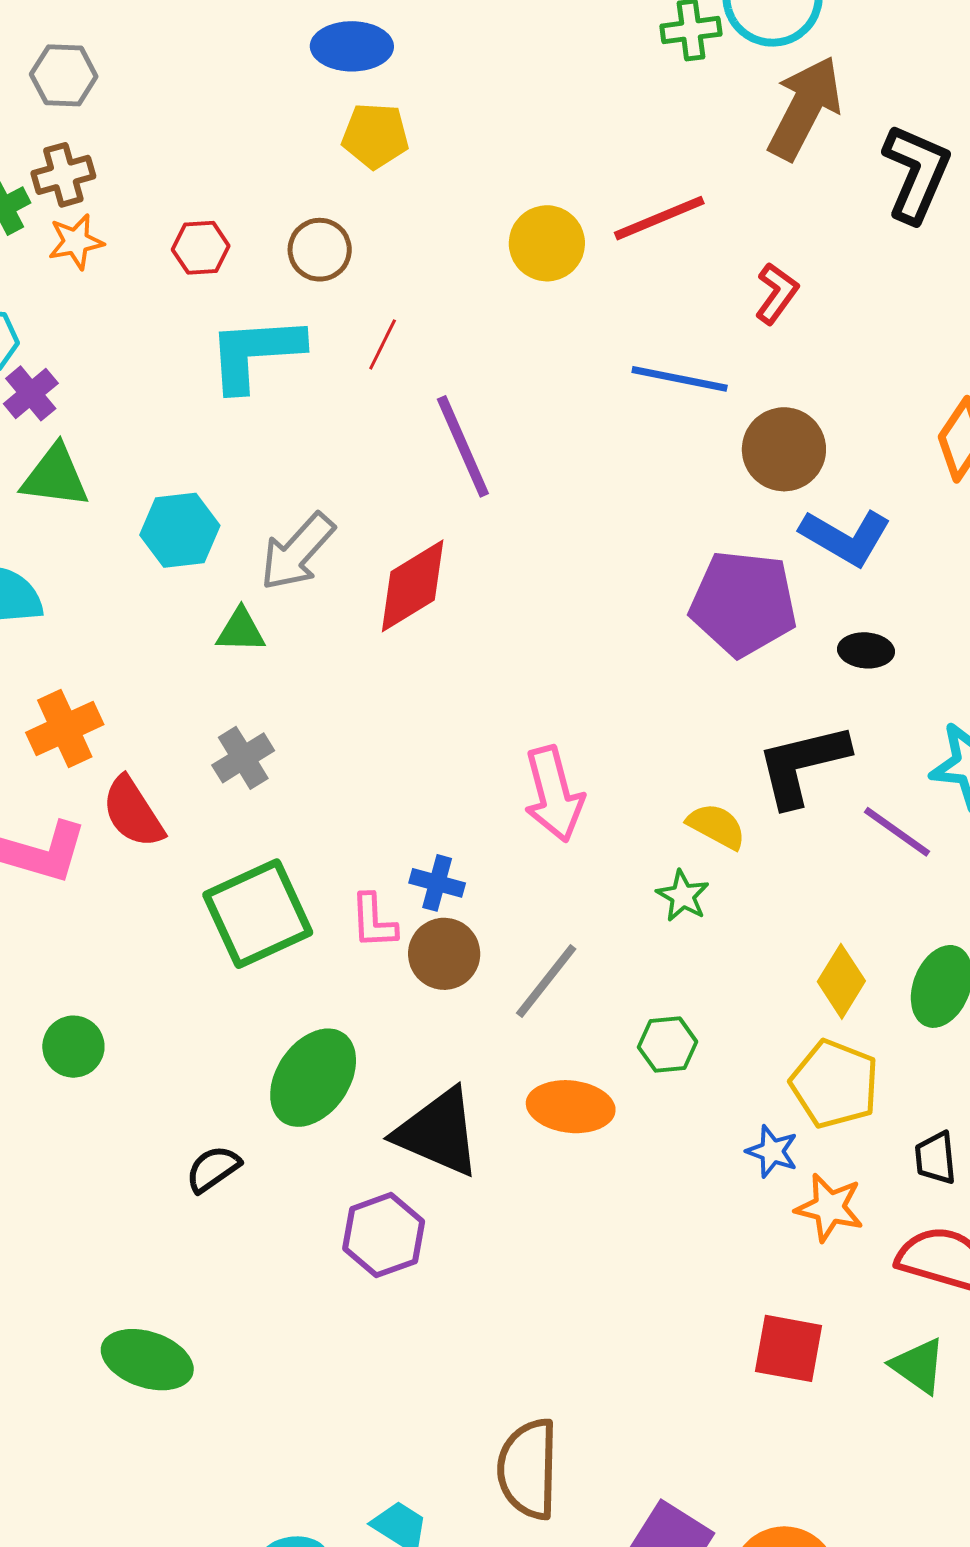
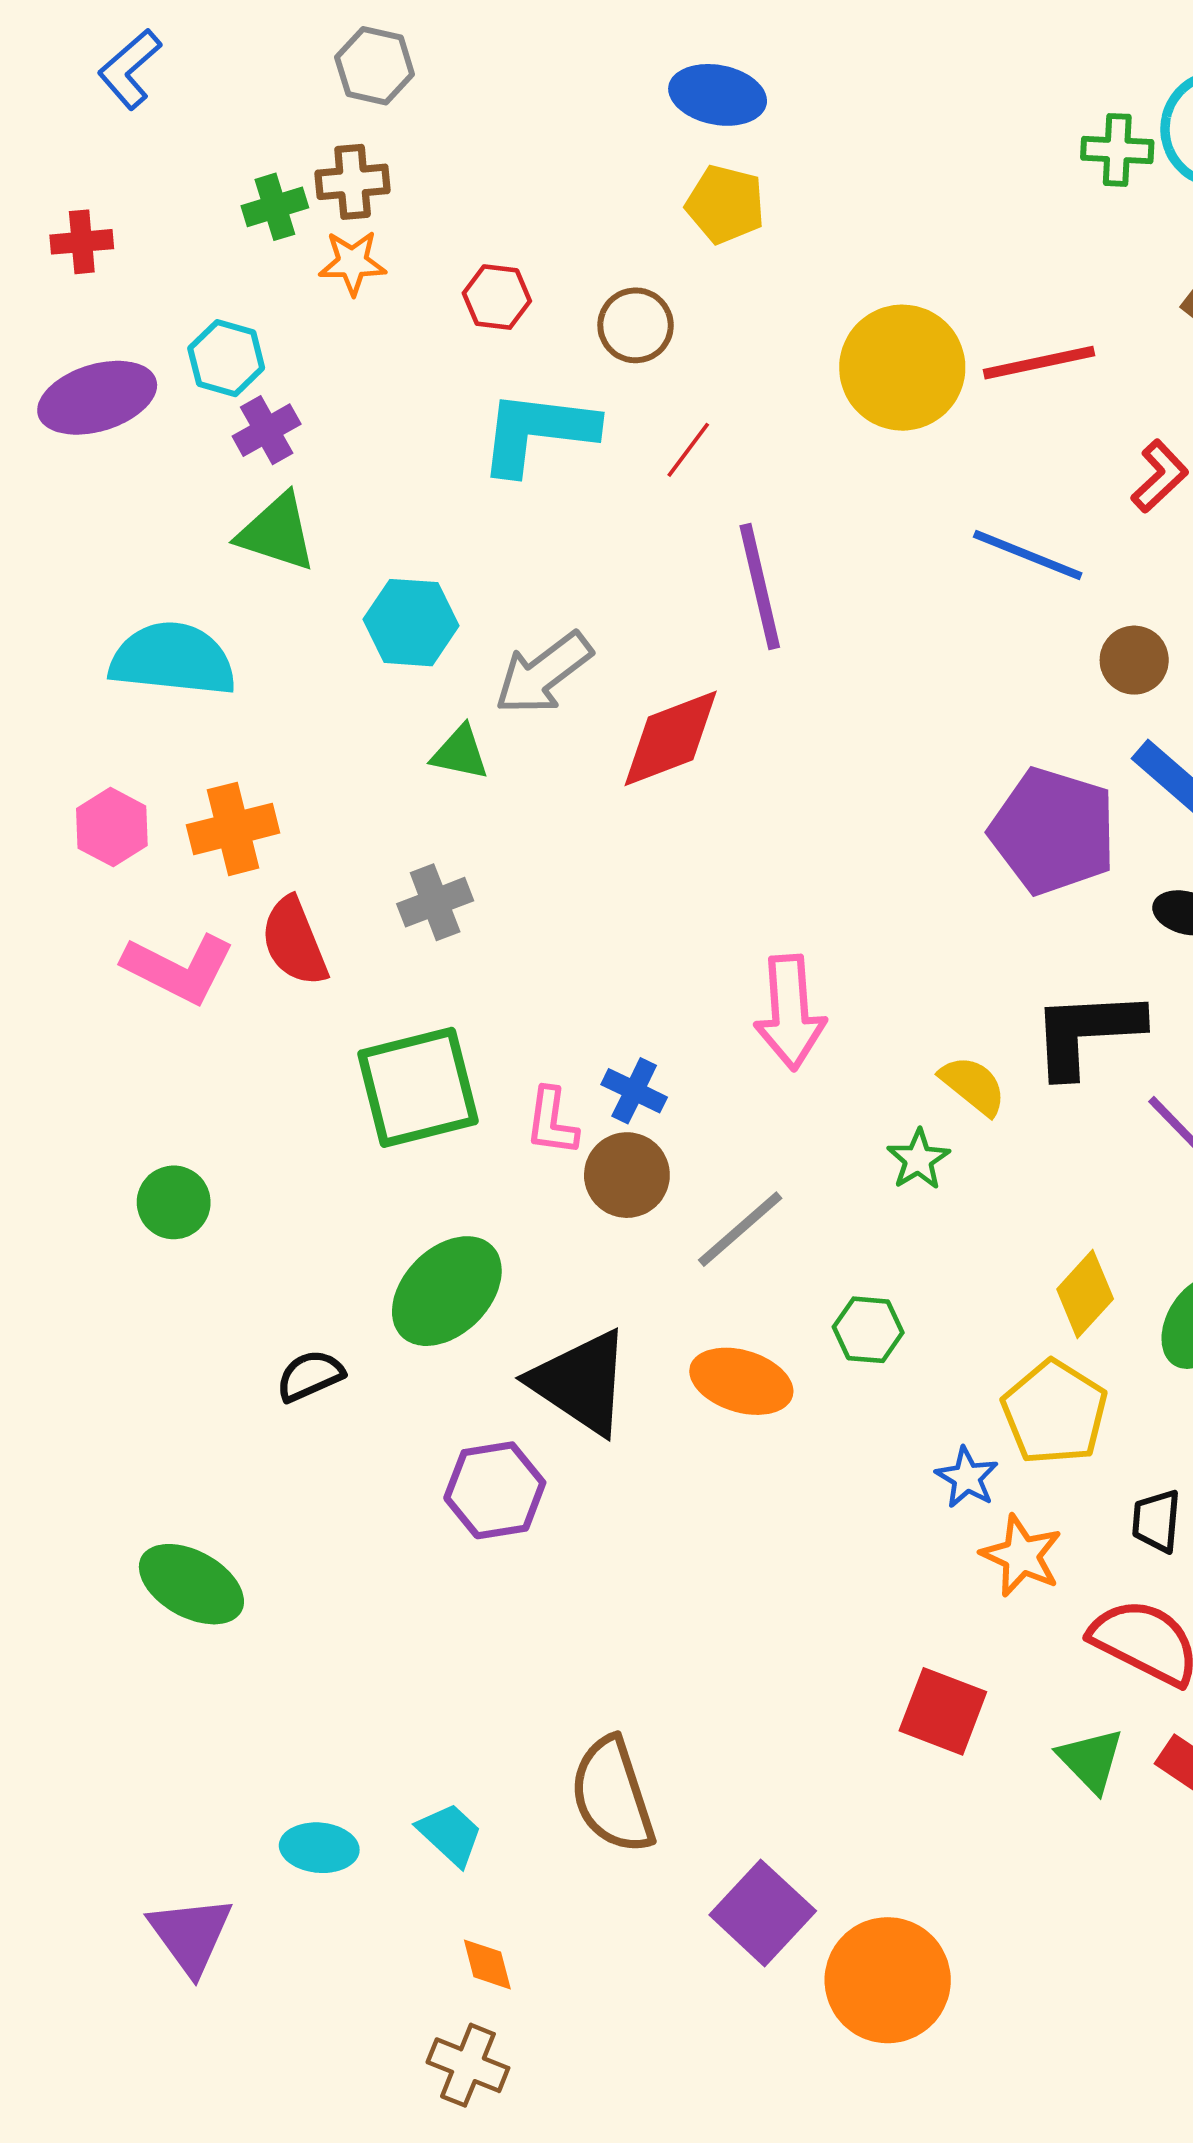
yellow circle: (547, 243) -> (902, 368), size x1.4
brown circle: (784, 449) -> (1134, 660), size x0.7
brown semicircle: (528, 1469) -> (612, 1795), turned -30

